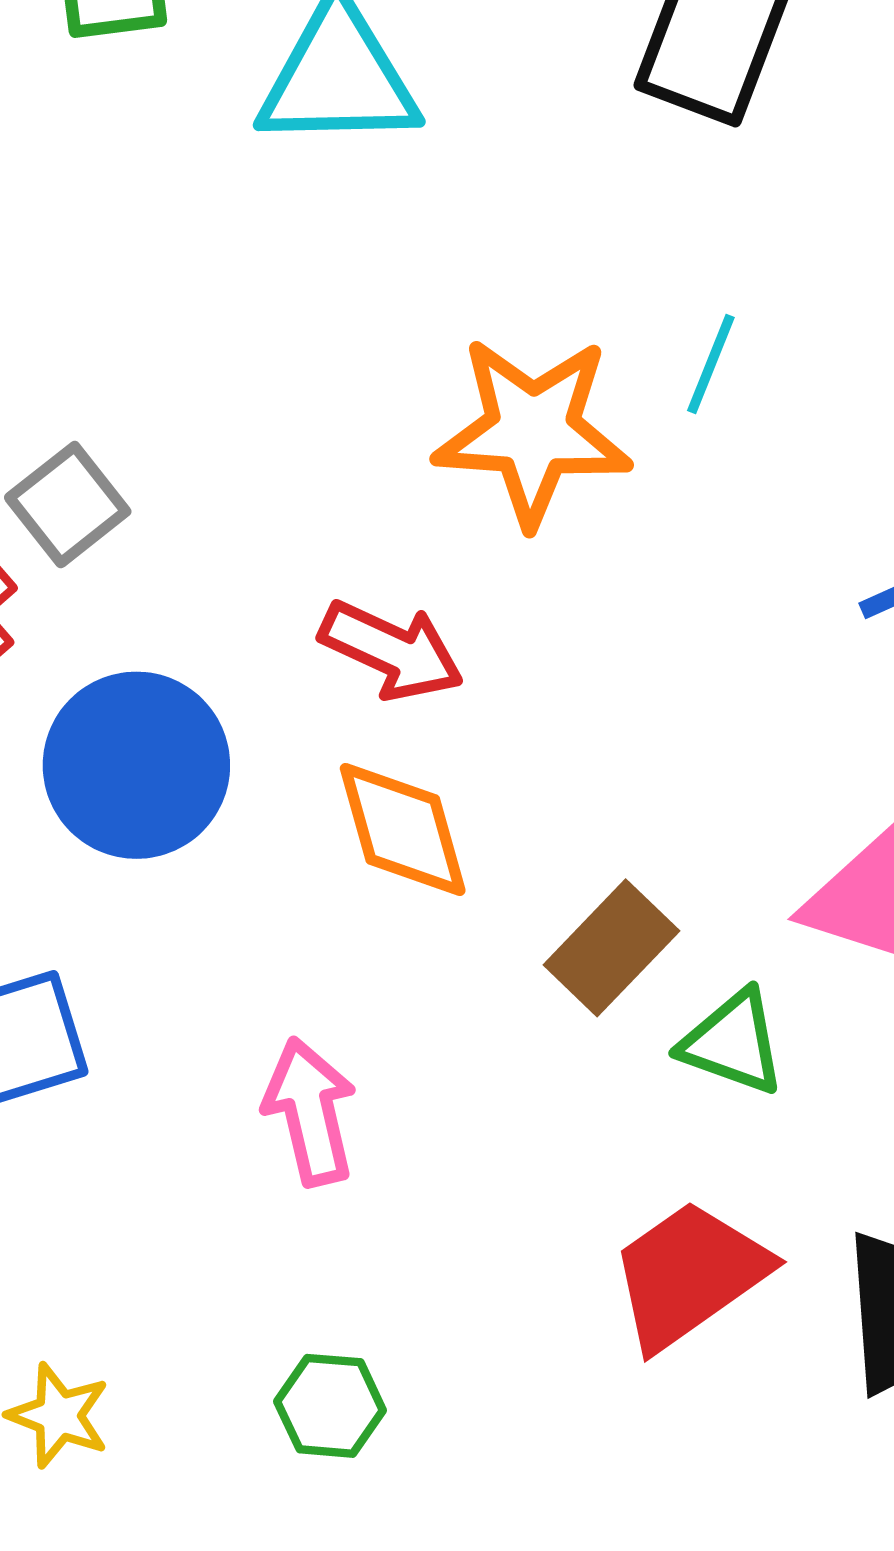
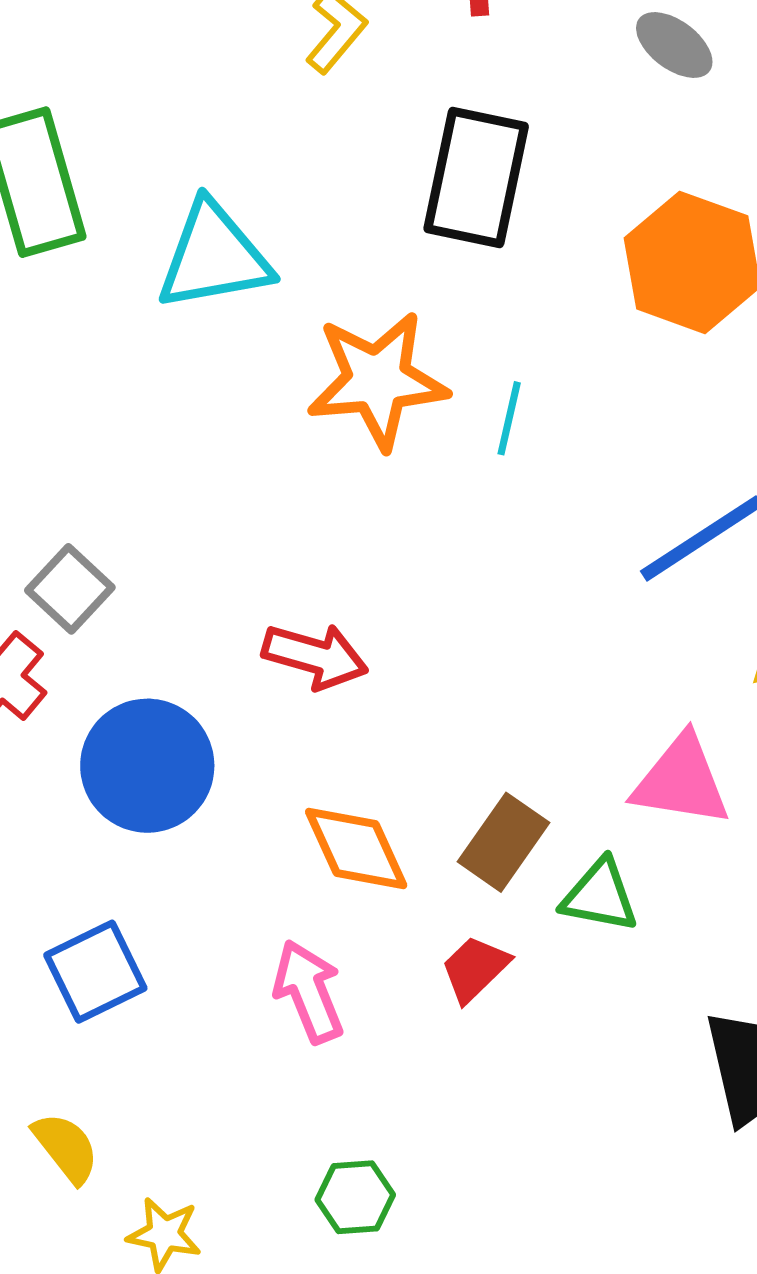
orange star: (533, 431) -> (377, 380), moved
orange diamond: (403, 830) -> (356, 848), moved
red trapezoid: (689, 1275) -> (475, 969), moved, size x0.6

